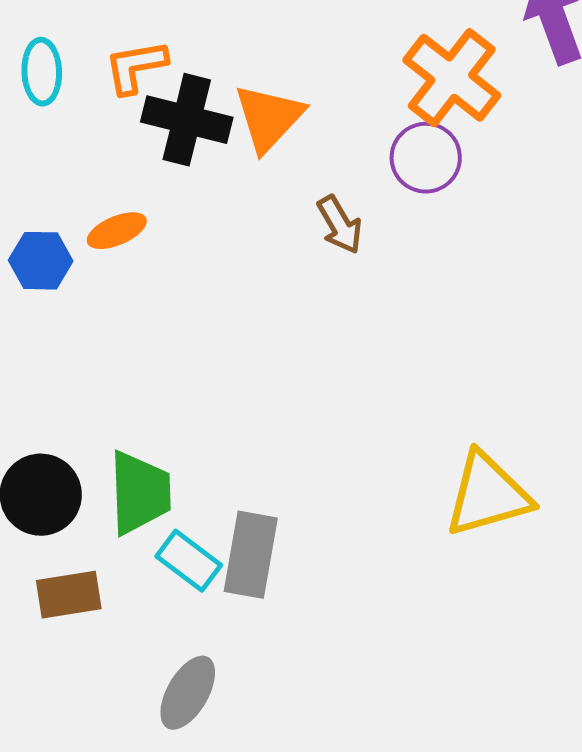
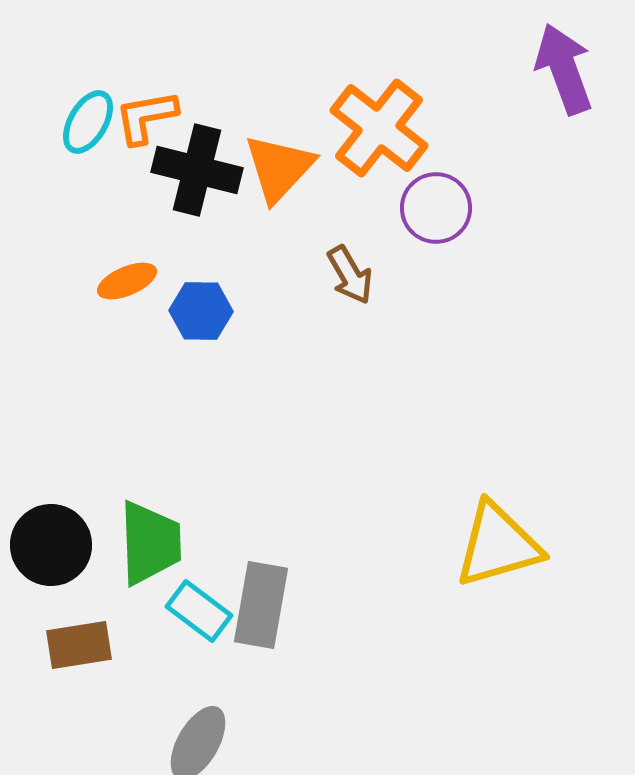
cyan ellipse: (42, 72) -> (88, 122), moved, turned 32
orange cross: (452, 78) -> (379, 128), moved
blue hexagon: (41, 261) -> (201, 311), moved

